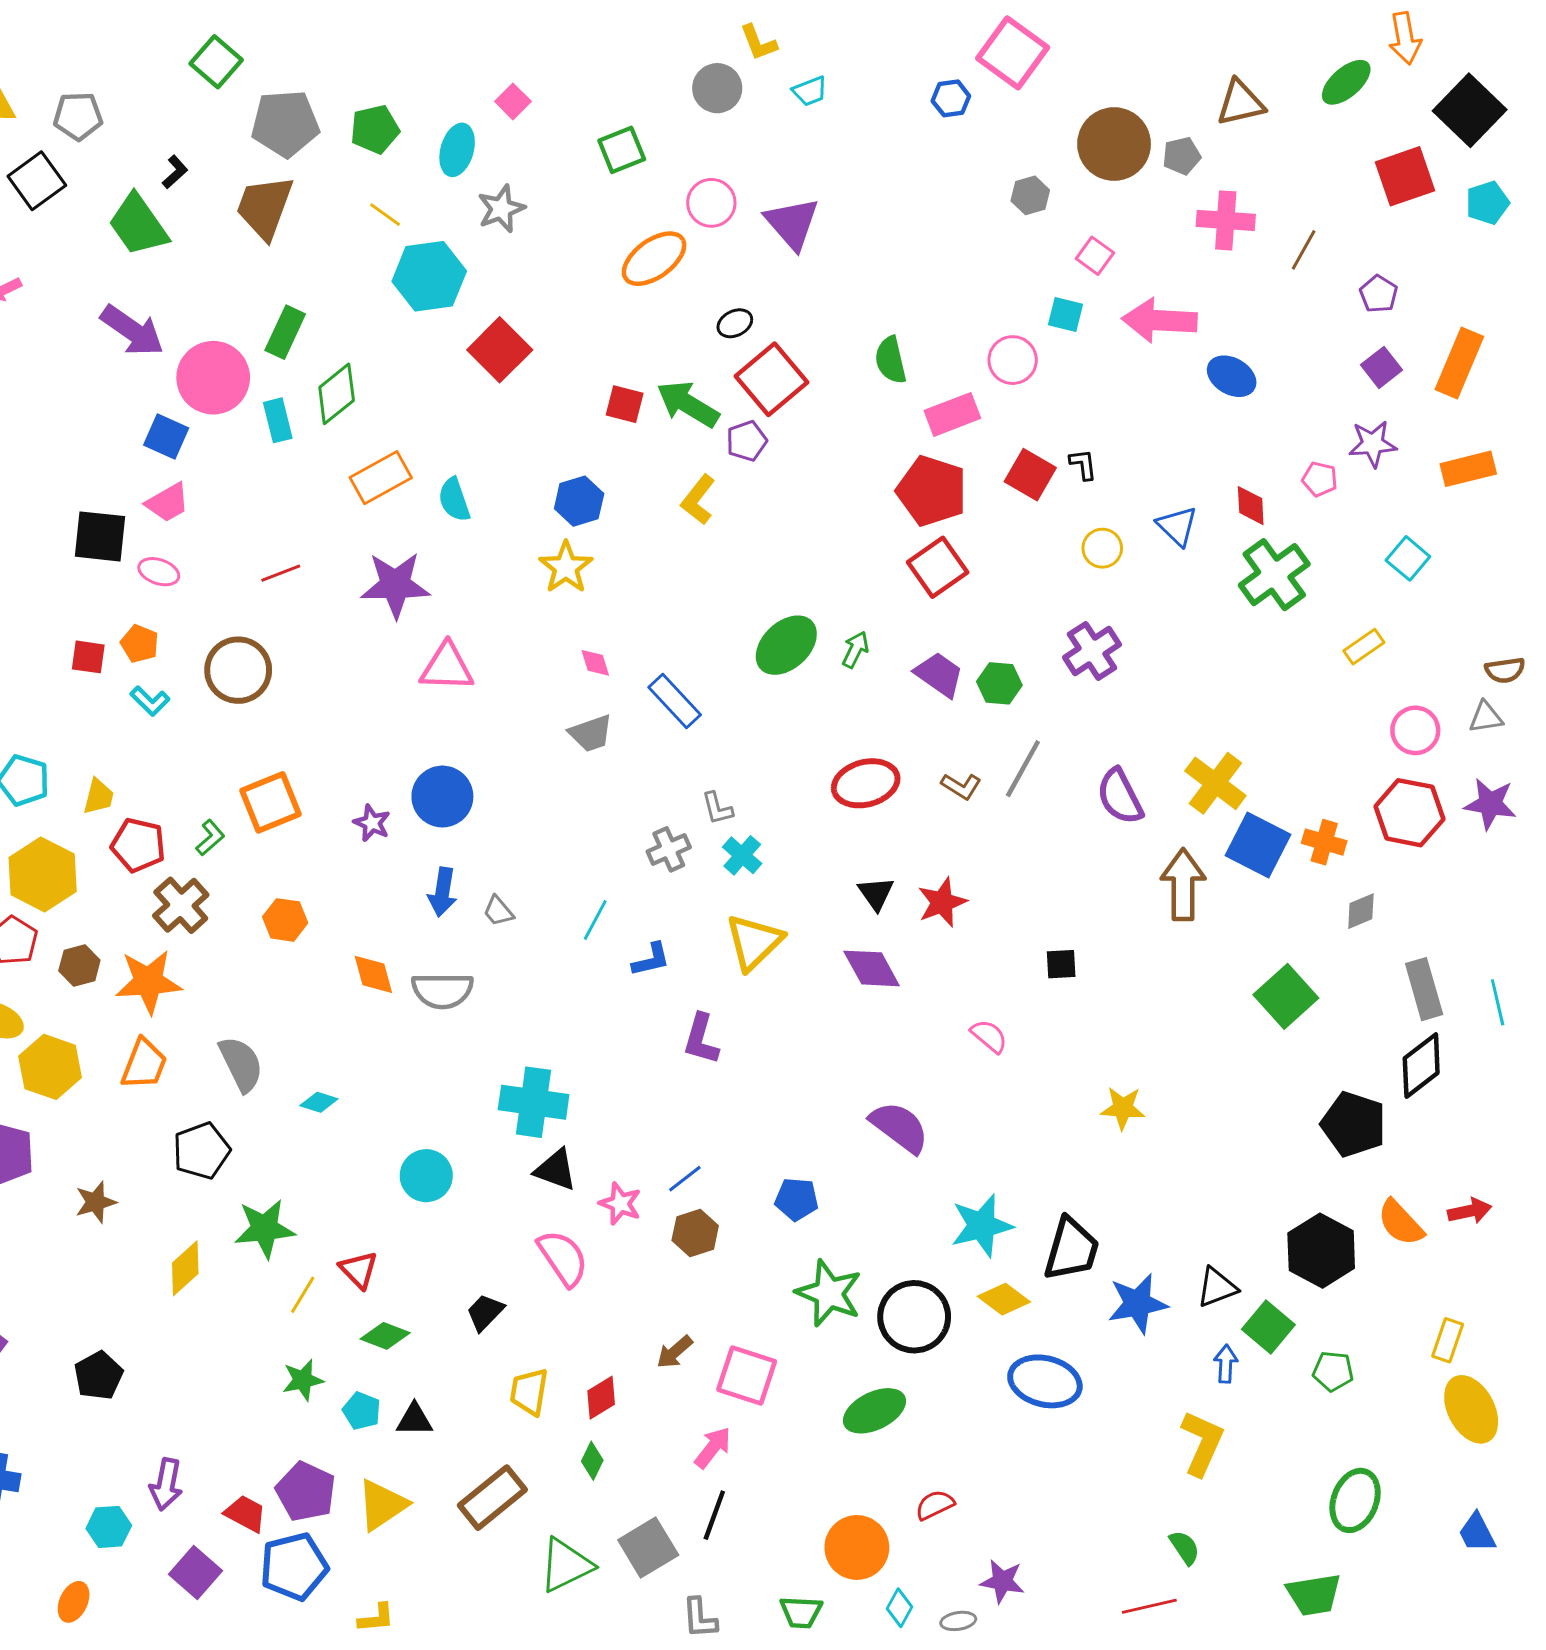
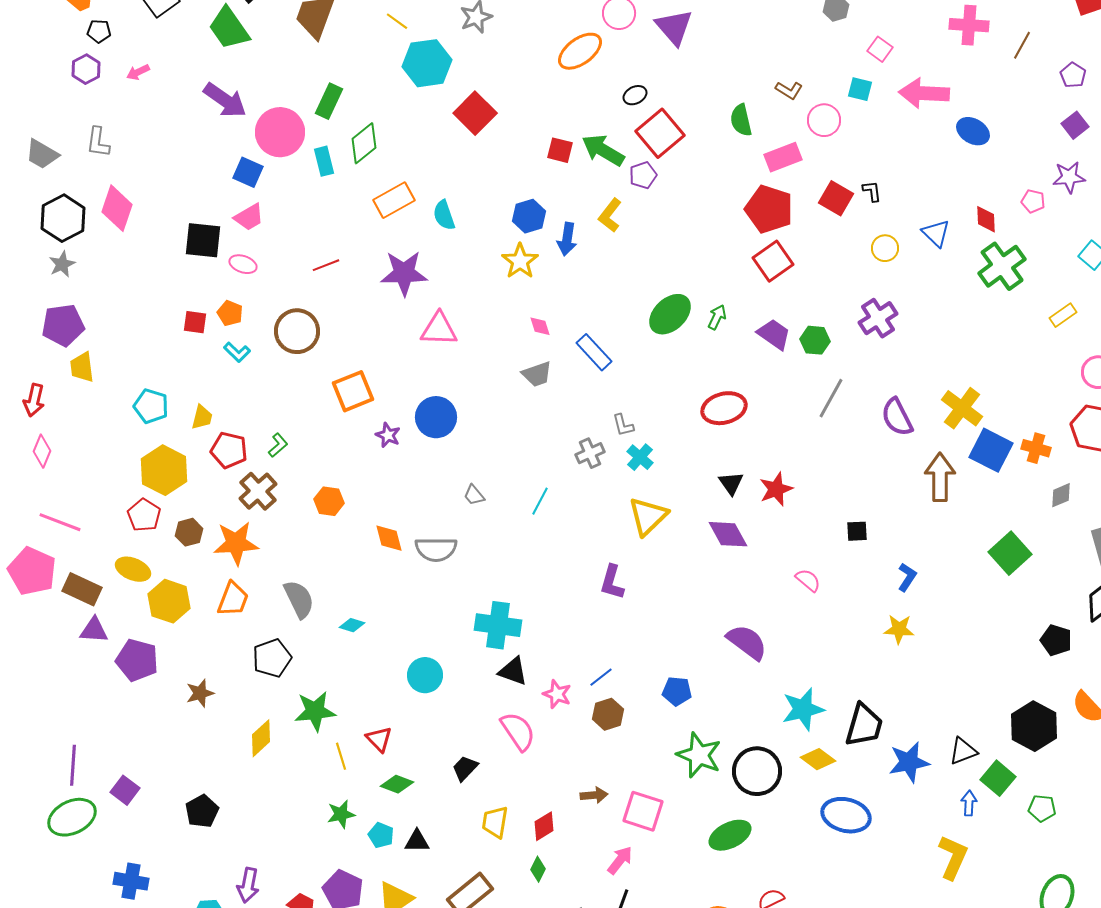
brown L-shape: (961, 786) -> (789, 90), moved
orange square: (270, 802) -> (353, 391), moved
blue arrow: (442, 892) -> (567, 239), moved
blue L-shape: (651, 960) -> (907, 577), moved, turned -44
black pentagon: (1354, 1124) -> (1056, 640), size x0.7
yellow line: (303, 1295) -> (341, 756), turned -48
brown arrow: (675, 1352) -> (594, 795), turned -144

